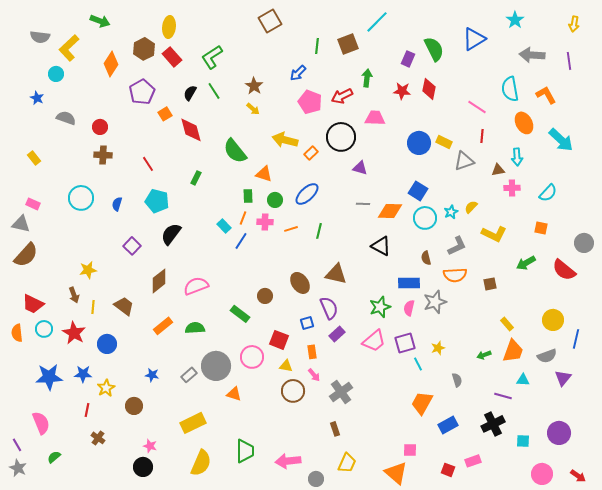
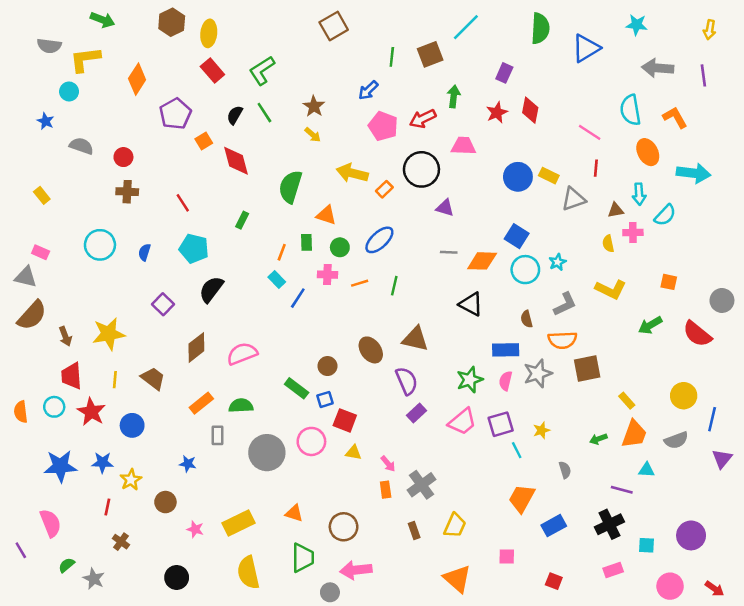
cyan star: (515, 20) -> (637, 25), turned -30
green arrow: (100, 21) -> (102, 20), moved
yellow L-shape: (69, 48) -> (85, 59), turned 36
brown hexagon: (144, 49) -> (172, 22), moved
green semicircle: (434, 49) -> (540, 28), moved, turned 30
red star: (402, 91) -> (497, 113), turned -30
cyan arrow: (561, 140) -> (694, 173), turned -36
green semicircle: (235, 151) -> (290, 187), turned 56
cyan semicircle: (548, 193) -> (665, 215), moved
yellow semicircle: (471, 207) -> (608, 244), moved, turned -56
orange line: (243, 218) -> (282, 252), moved
yellow star: (88, 270) -> (109, 334), size x1.5
brown square: (490, 284) -> (587, 369), moved, size x1.6
brown arrow: (74, 295) -> (65, 336), moved
red trapezoid: (33, 304) -> (72, 376), moved, turned 60
blue square: (307, 323) -> (325, 399), moved
orange rectangle: (312, 352) -> (386, 490), moved
gray rectangle: (189, 375) -> (217, 435), moved, turned -49
purple triangle: (563, 378) -> (722, 459), moved
brown circle: (293, 391) -> (344, 527), moved
orange triangle: (234, 394) -> (294, 513), moved
pink star: (150, 446) -> (195, 529), moved
pink rectangle: (473, 461) -> (613, 570), moved
yellow semicircle: (201, 463) -> (248, 573), turned 144
yellow trapezoid: (347, 463) -> (455, 526), moved
gray star: (18, 468) -> (94, 579), moved
orange triangle: (396, 473) -> (457, 579), moved
gray circle: (316, 479) -> (330, 592), moved

